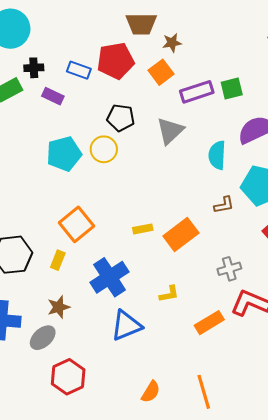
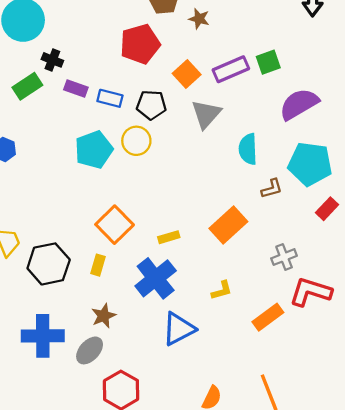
brown star: (172, 43) -> (199, 19), turned 30
black cross: (34, 68) -> (52, 60), turned 30
blue rectangle: (79, 70) -> (110, 98), moved
orange square: (161, 72) -> (187, 74), moved
cyan semicircle: (217, 155) -> (248, 149), moved
yellow rectangle: (143, 229) -> (169, 237), moved

